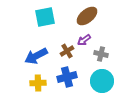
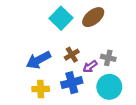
cyan square: (45, 17) -> (61, 18), moved, turned -35
purple arrow: (84, 40) -> (90, 66), moved

